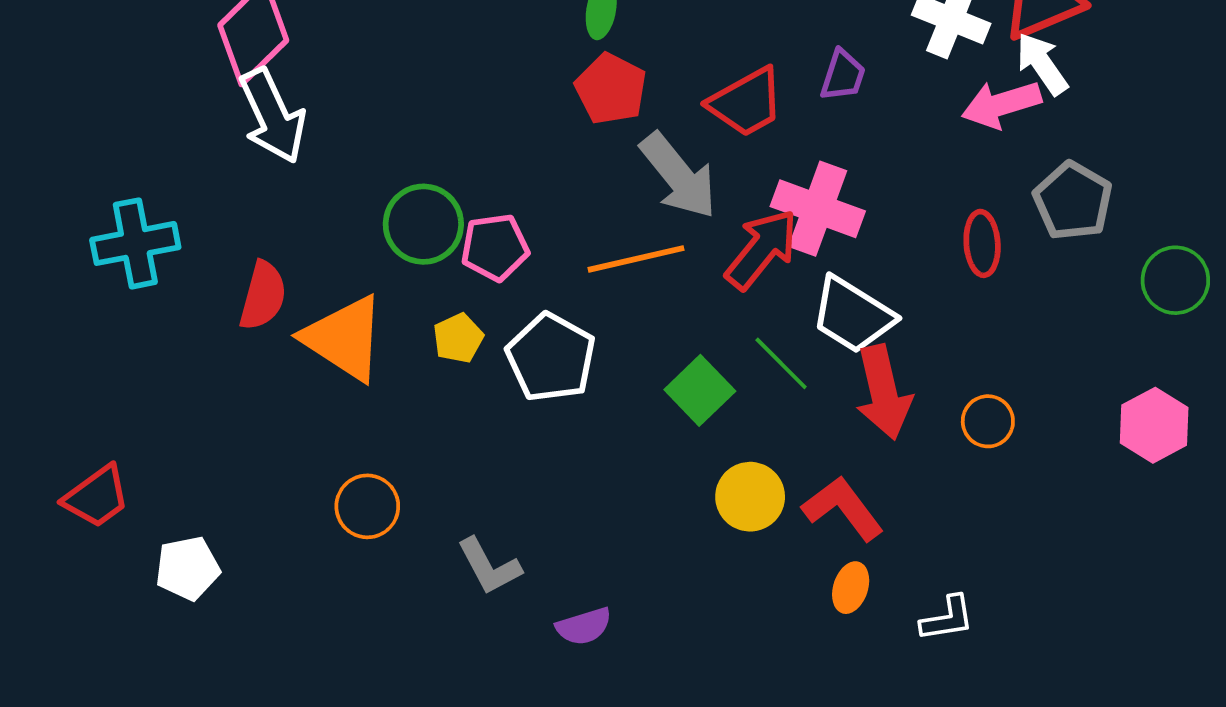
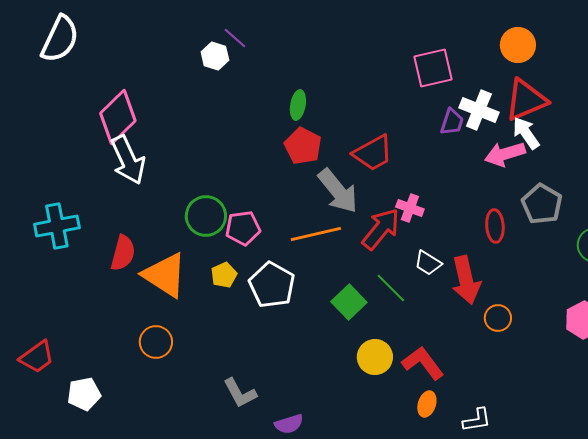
purple trapezoid: (843, 75) -> (452, 122), moved
pink cross: (818, 209) -> (410, 208), size x0.6
white trapezoid: (853, 315) -> (428, 263), size x0.6
red arrow: (883, 392) -> (466, 280), moved
orange circle: (367, 506) -> (156, 342), moved

